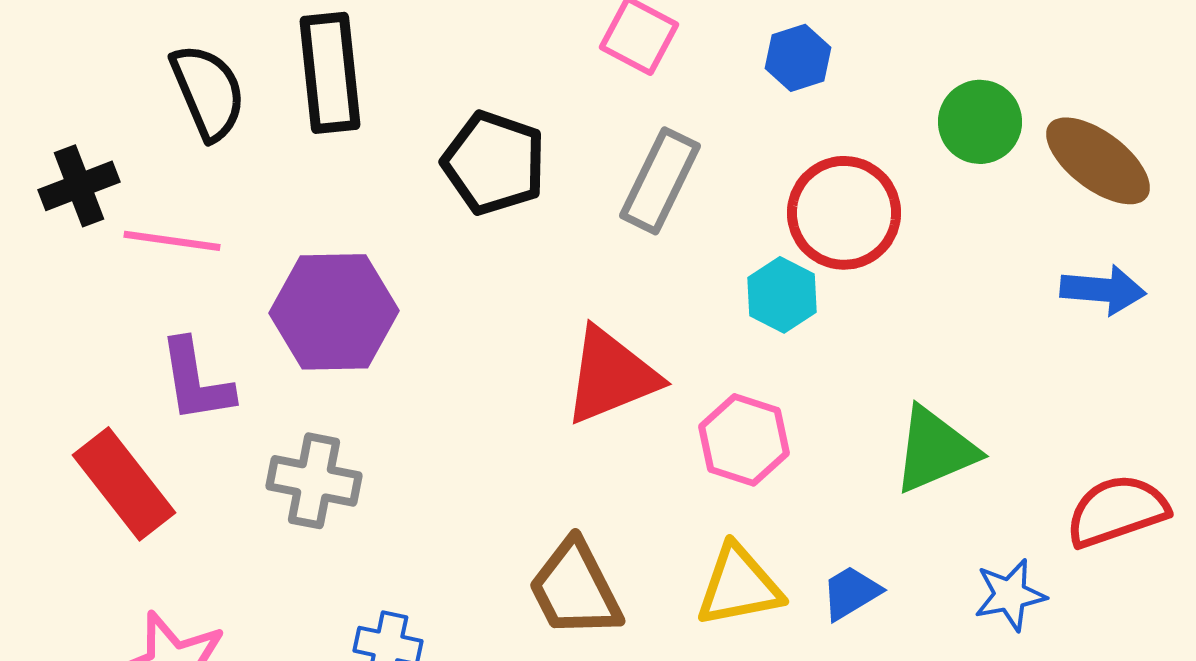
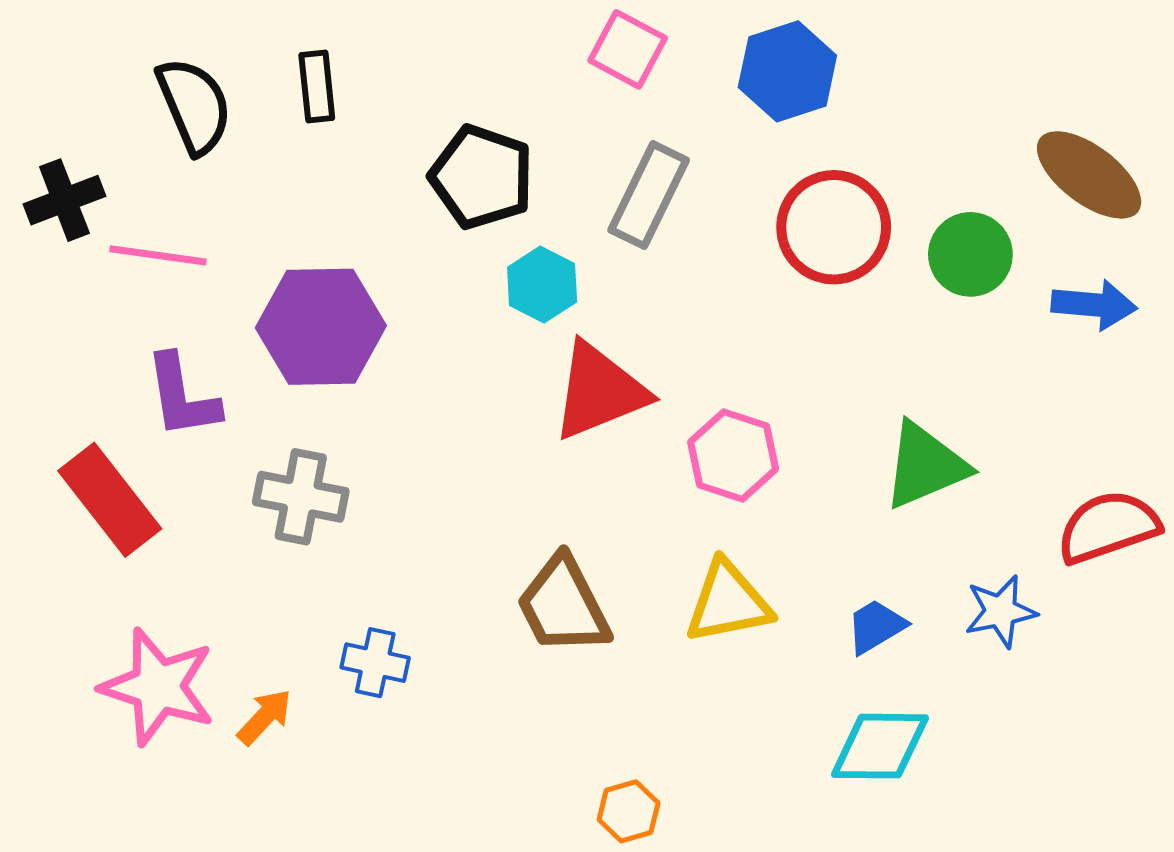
blue hexagon: (798, 58) -> (787, 71), size x1.5
black rectangle: (330, 73) -> (317, 86), size x0.6
green circle: (980, 122) -> (970, 254), moved
cyan hexagon: (782, 295) -> (542, 285), moved
blue trapezoid: (851, 593) -> (876, 626), moved

